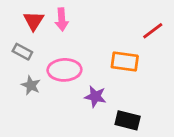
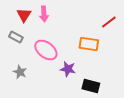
pink ellipse: (64, 70) -> (46, 50), turned 40
gray star: (31, 85) -> (20, 72), moved

